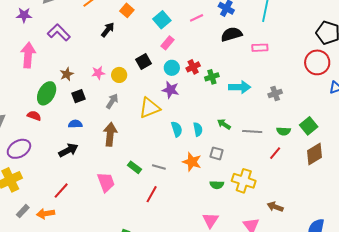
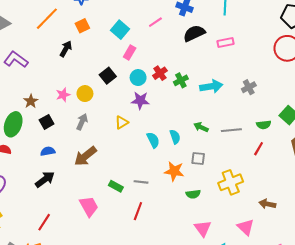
orange square: (127, 10) -> (82, 26), turned 32
yellow triangle: (150, 108) -> (122, 123), size x0.6
brown arrow: (110, 134) -> (85, 156), turned -125
yellow cross: (244, 181) -> (231, 182), turned -30
green semicircle: (217, 185) -> (193, 194), moved

